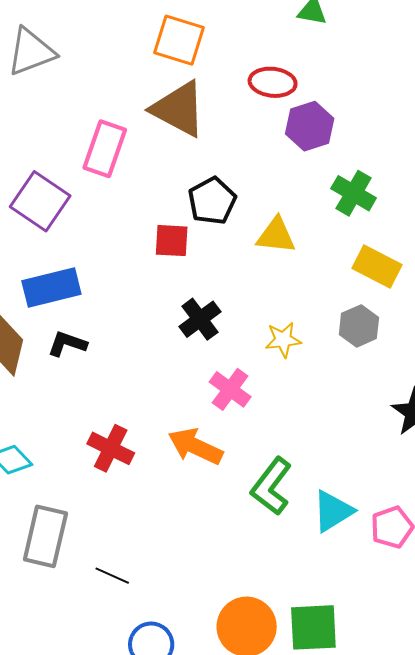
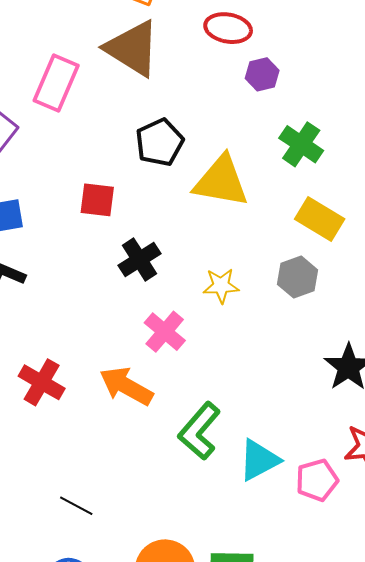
purple hexagon: (310, 126) -> (262, 74), size x0.7
yellow triangle: (276, 236) -> (221, 181), size x1.4
red square: (172, 241) -> (97, 200), moved
black line: (112, 576) -> (76, 506), moved

